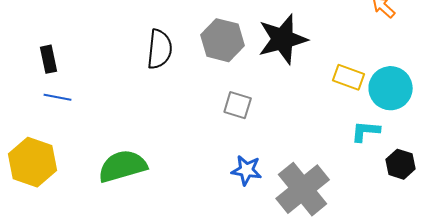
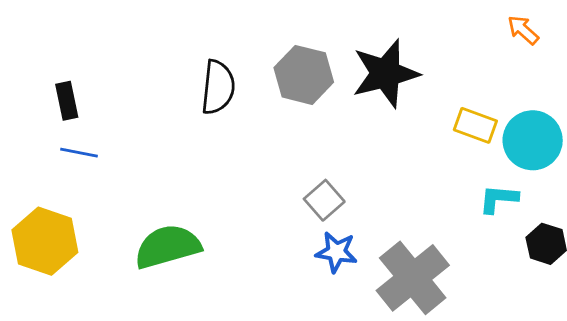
gray square: (238, 105) -> (324, 200), moved, turned 32

